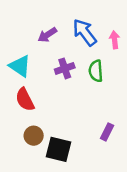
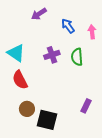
blue arrow: (85, 32) -> (68, 26), size x0.7
purple arrow: (47, 35) -> (39, 14), moved

